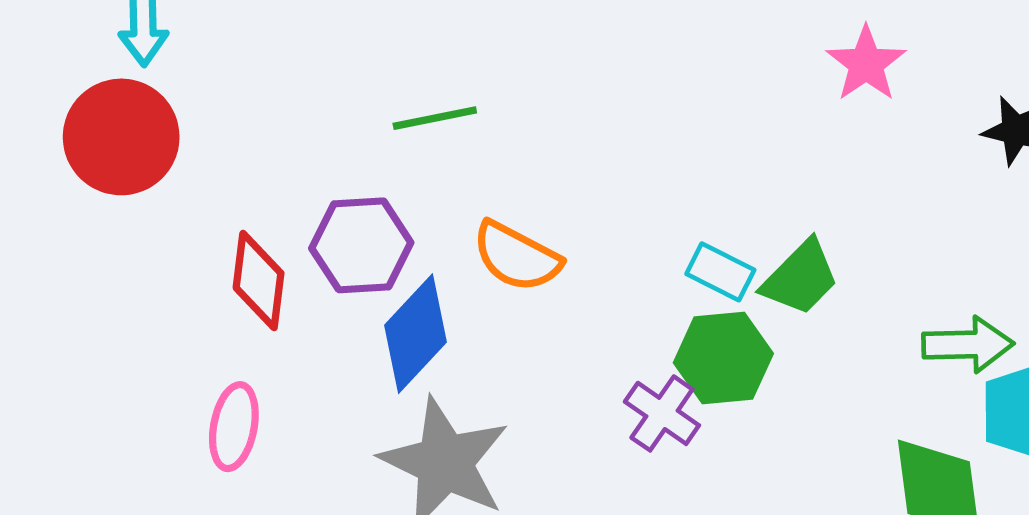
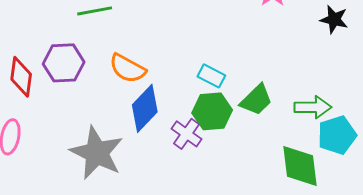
green trapezoid: (800, 278) -> (256, 100), moved
blue diamond: (416, 334) -> (145, 108), moved

